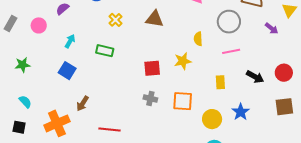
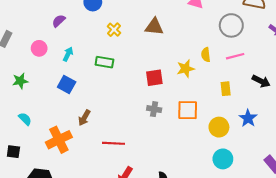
pink circle: (39, 25) -> (39, 48), moved
yellow semicircle: (198, 39) -> (206, 55), moved
black square: (19, 127) -> (13, 152), moved

